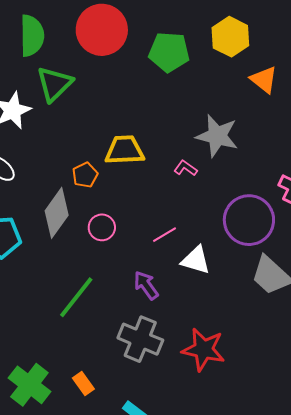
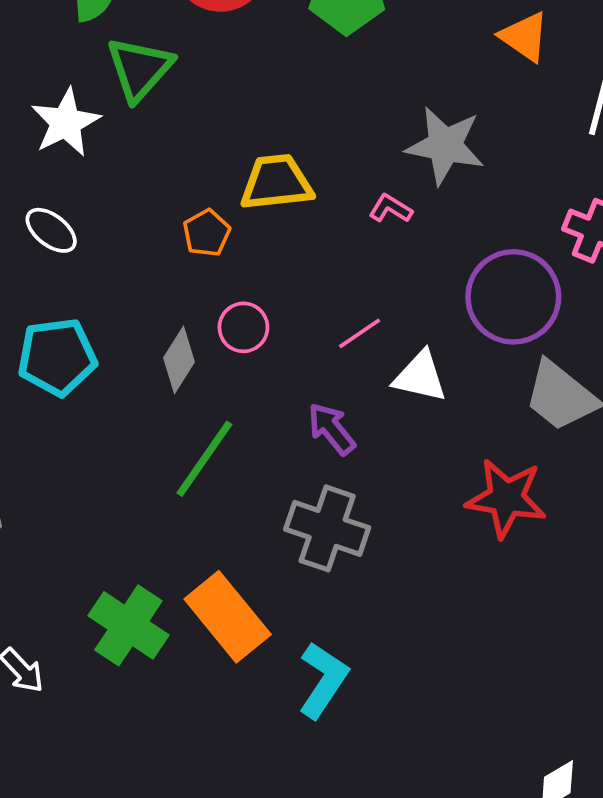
gray diamond: (57, 213) -> (179, 360), moved, size x0.7
red star: (203, 349) -> (506, 498), moved
orange rectangle: (83, 383) -> (228, 617), size x2.0

